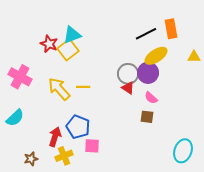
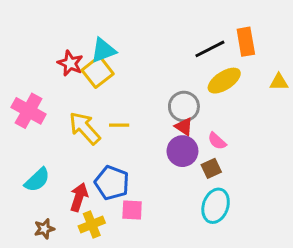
purple circle: (148, 73) -> (182, 151), moved
brown square: (147, 117) -> (211, 168), turned -32
cyan semicircle: (15, 118) -> (37, 180), moved
cyan ellipse: (183, 151) -> (216, 206), moved

